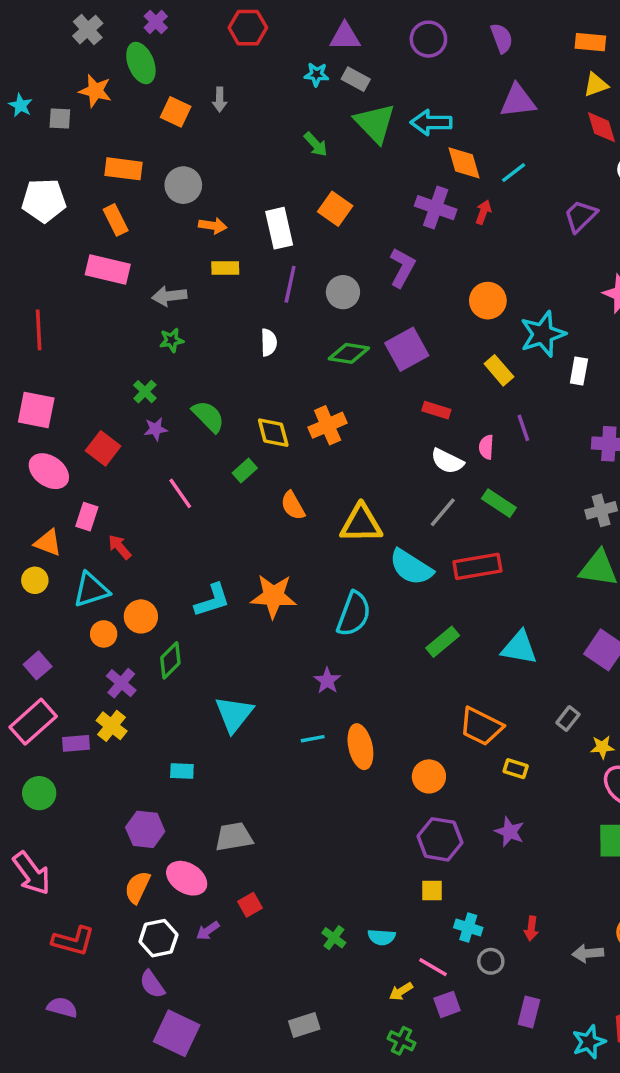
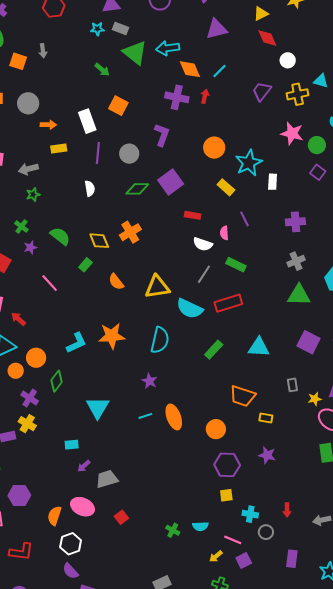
gray rectangle: (568, 719) -> (292, 385), turned -40
purple hexagon: (145, 829) -> (19, 495), moved
purple arrow: (208, 931) -> (84, 466), moved

